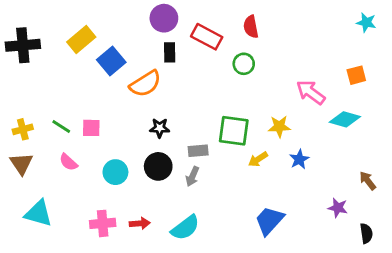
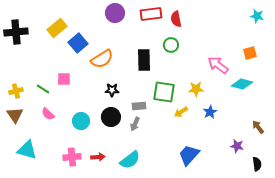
red rectangle: (207, 37) -> (151, 14), moved, turned -35
black rectangle: (170, 52) -> (144, 60), moved, size x1.5
pink square: (91, 128) -> (64, 79), moved

